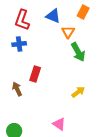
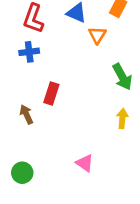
green arrow: (78, 52) -> (122, 77), moved
yellow arrow: (78, 92) -> (122, 119), moved, turned -48

